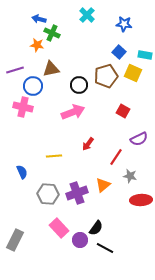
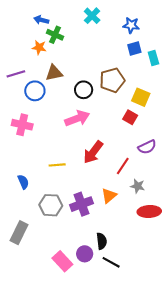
blue square: (119, 52) -> (134, 49), moved, turned 32
cyan rectangle: (145, 55) -> (153, 58), turned 64
yellow square: (133, 73) -> (141, 97), moved
pink cross: (23, 107) -> (22, 125), moved
red arrow: (88, 144) -> (93, 152), size x1.6
pink rectangle: (59, 228) -> (62, 261), moved
black semicircle: (96, 228) -> (102, 241), turned -42
gray rectangle: (15, 240) -> (19, 233), moved

